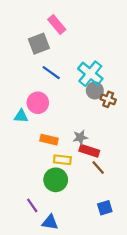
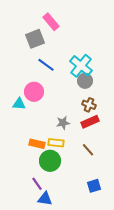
brown cross: (108, 99) -> (89, 105), moved
gray star: (80, 137) -> (63, 123), moved
orange rectangle: (49, 140) -> (37, 144), moved
red rectangle: (89, 151) -> (90, 122), moved, turned -42
purple line: (32, 205) -> (37, 184), moved

